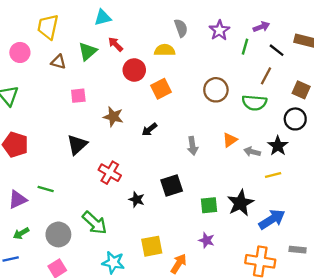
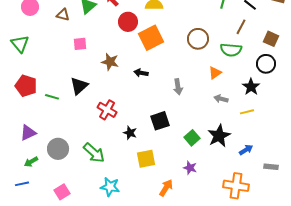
orange square: (161, 89) -> (151, 38), size x1.4
black arrow: (149, 129) -> (141, 73), turned 48
orange triangle: (230, 140) -> (215, 73), moved
gray arrow: (252, 152) -> (221, 99), moved
green line: (46, 189) -> (52, 97), moved
green square: (209, 205) -> (192, 138), turned -35
blue arrow: (272, 219) -> (246, 150), size x0.6
gray circle: (58, 234) -> (58, 149), moved
yellow square: (152, 246) -> (146, 159), moved
gray rectangle: (298, 250) -> (271, 167), moved

